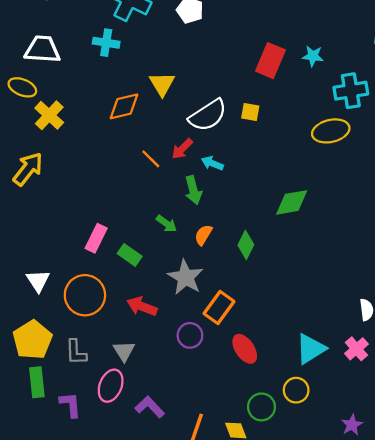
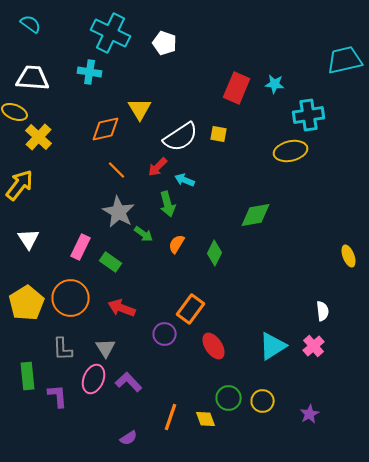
orange line: (151, 159) -> (117, 170), moved
gray star: (185, 277) -> (119, 212), moved
white triangle: (38, 281) -> (29, 239), moved
yellow pentagon: (32, 340) -> (27, 303), moved
yellow circle: (296, 390) -> (263, 401), moved
purple L-shape: (150, 407) -> (129, 382), moved

